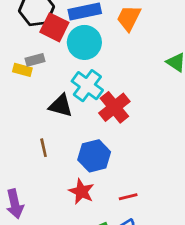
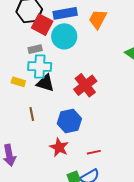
gray rectangle: (35, 60) -> (35, 49), moved
yellow rectangle: (22, 70) -> (18, 82), moved
cyan cross: (87, 86) -> (40, 66), moved, turned -35

